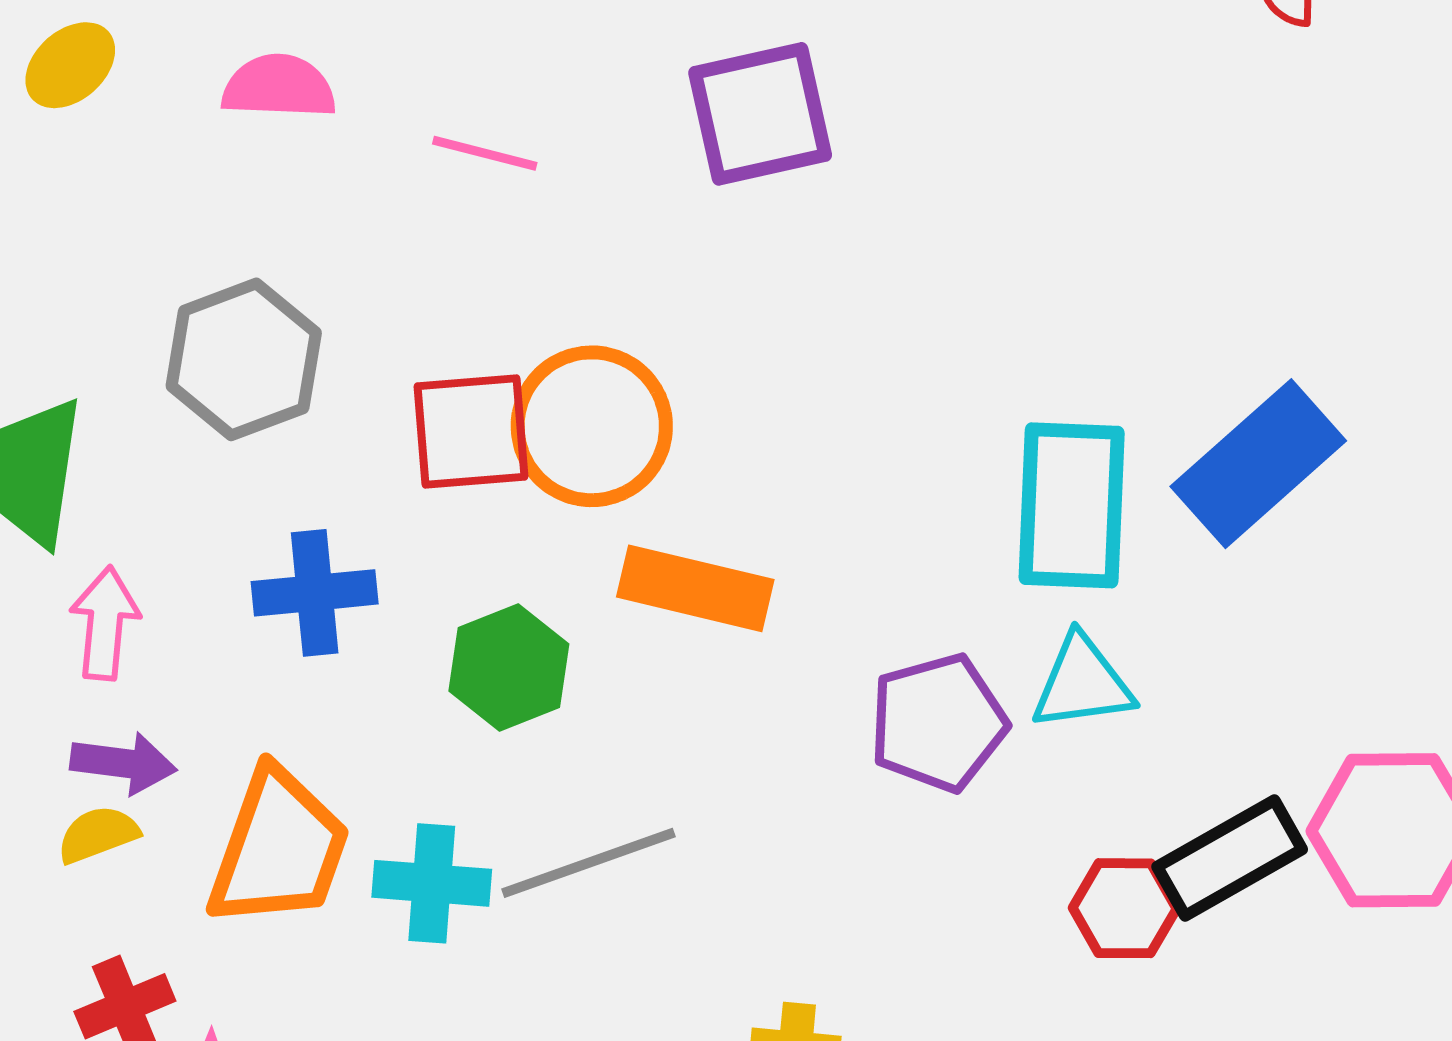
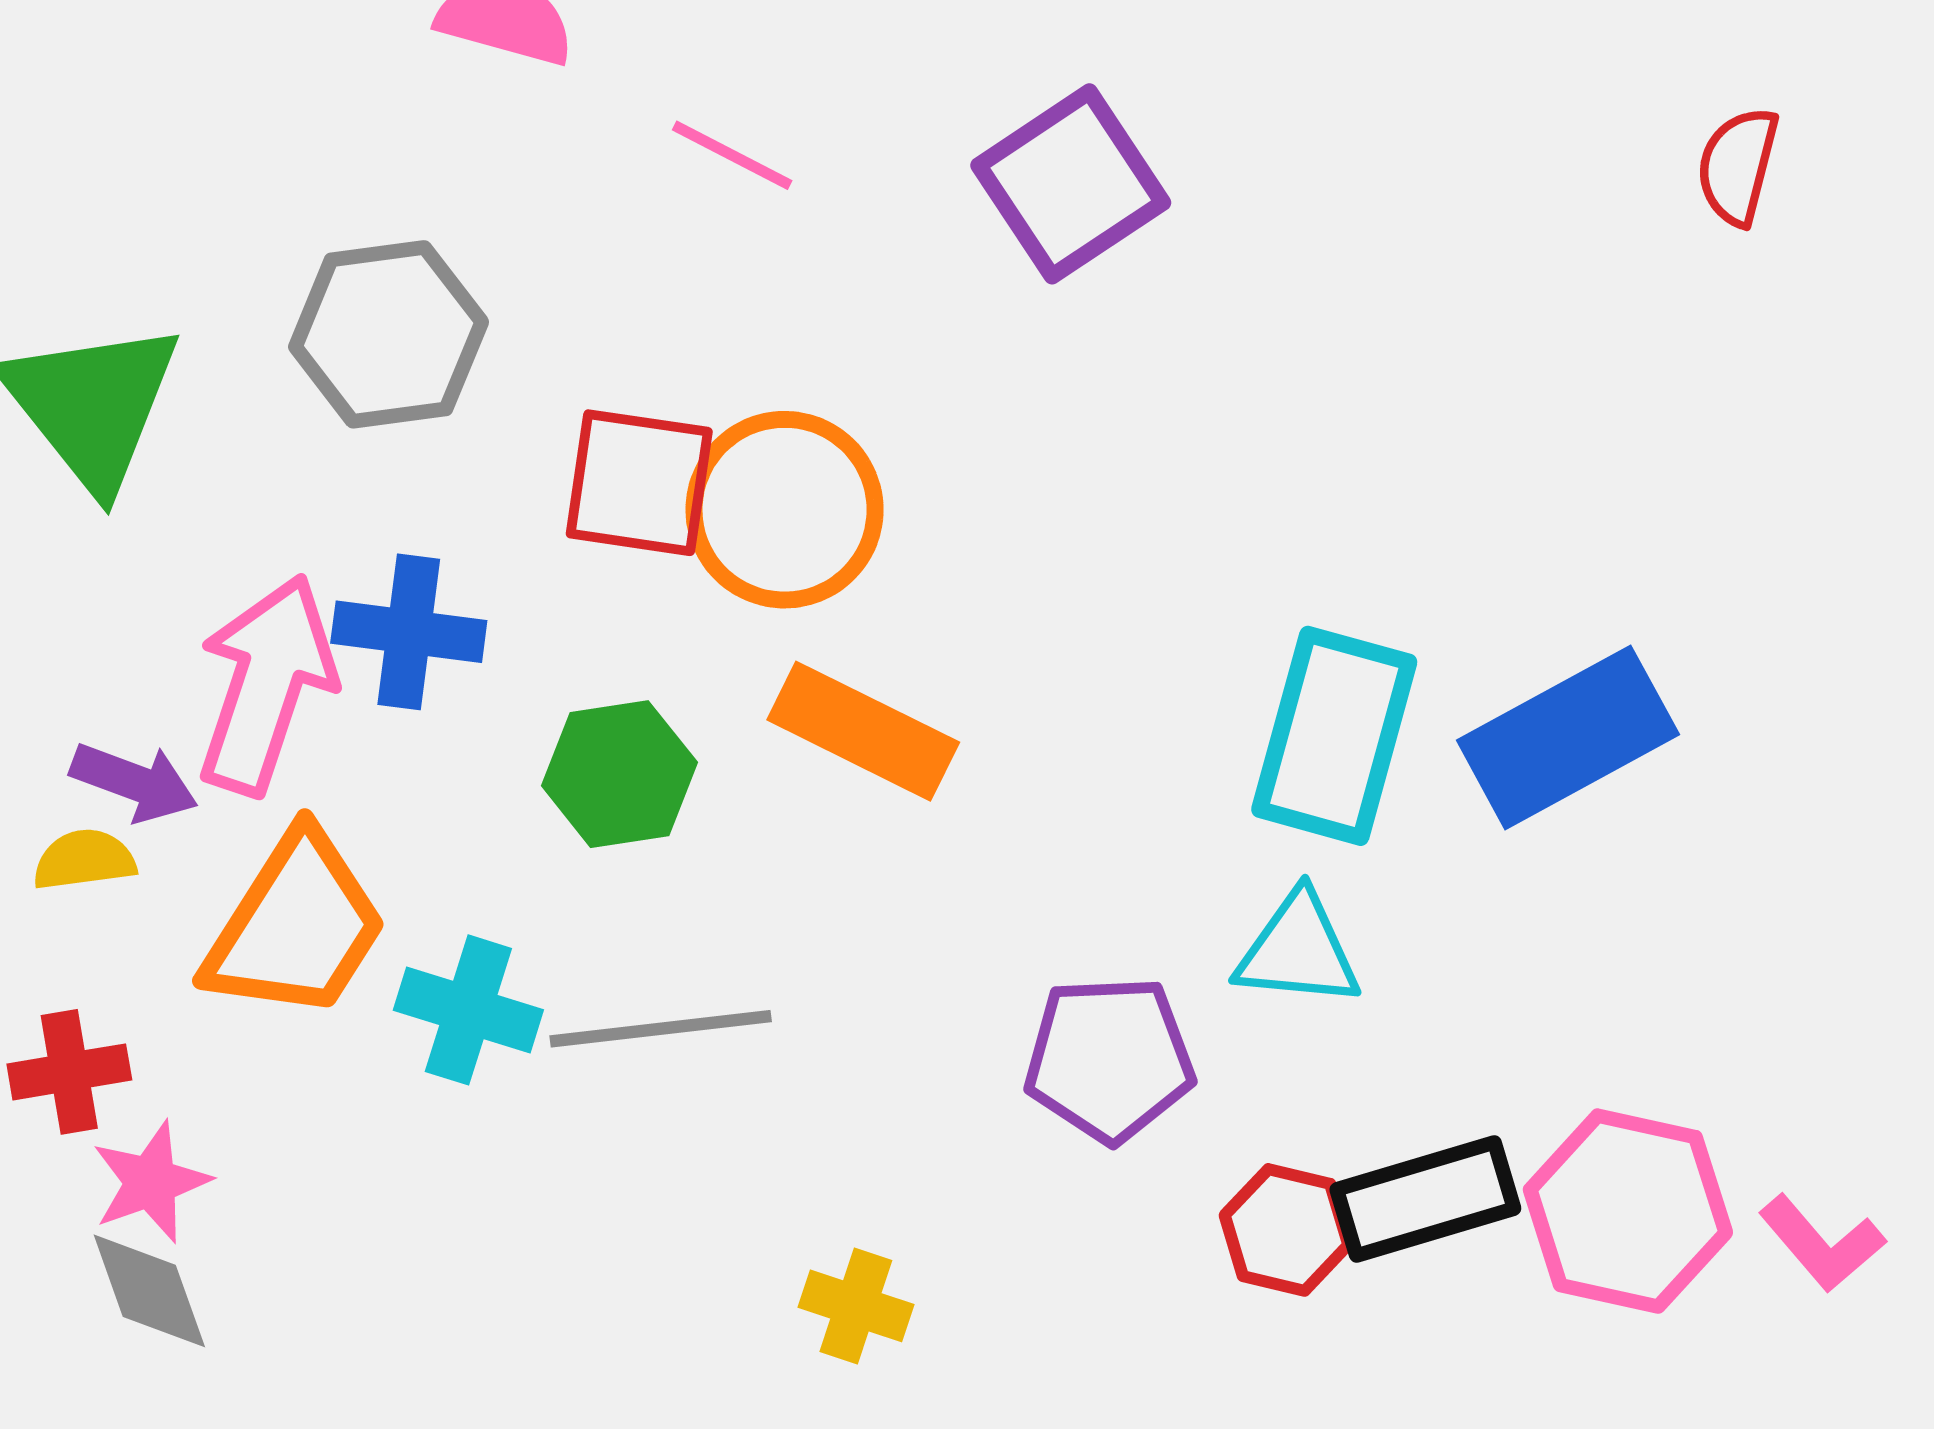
purple square: (760, 114) -> (1071, 184), turned -34
pink arrow: (105, 623) -> (266, 685), moved, size x1.6
purple pentagon: (938, 723) -> (1109, 1059), moved

